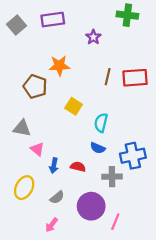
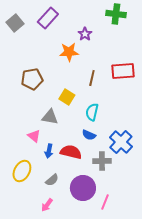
purple rectangle: (53, 20) -> (48, 18), turned -40
orange star: (59, 66) -> (69, 52), moved
brown line: (108, 77) -> (92, 78), moved
brown pentagon: (35, 87) -> (32, 79), turned -30
gray triangle: (22, 128) -> (50, 117), moved
blue cross: (133, 156) -> (121, 142), turned -35
red semicircle: (78, 167) -> (71, 152), size x1.5

